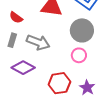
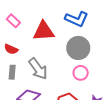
gray arrow: (38, 42) -> (38, 69), turned 45

